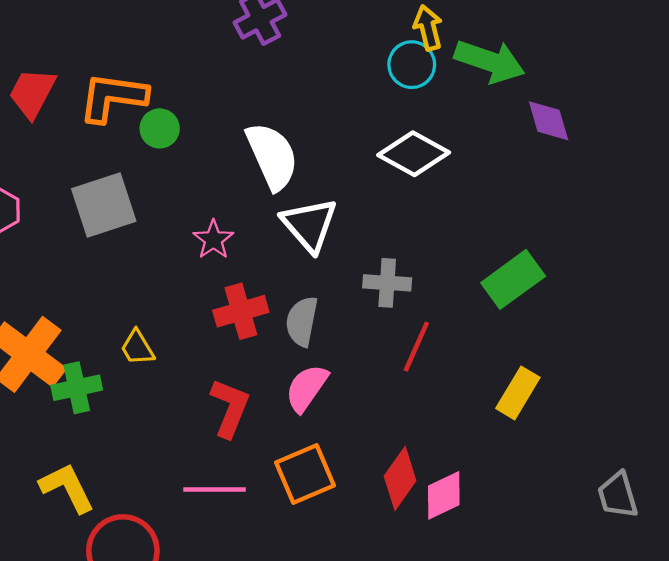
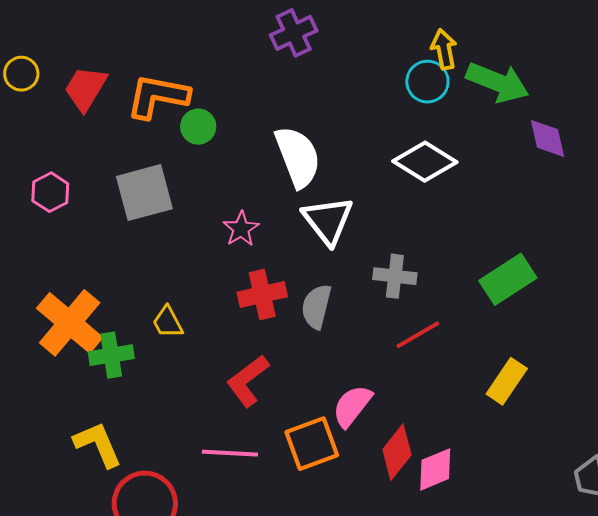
red line: (416, 347) -> (418, 335), turned 33
pink semicircle: (307, 388) -> (352, 406), moved
red L-shape: (230, 408) -> (248, 381), turned -152

